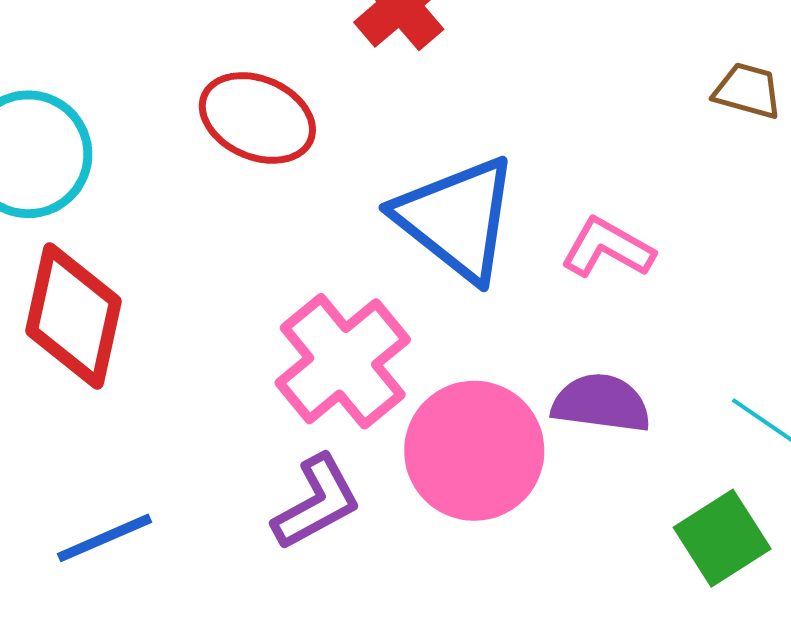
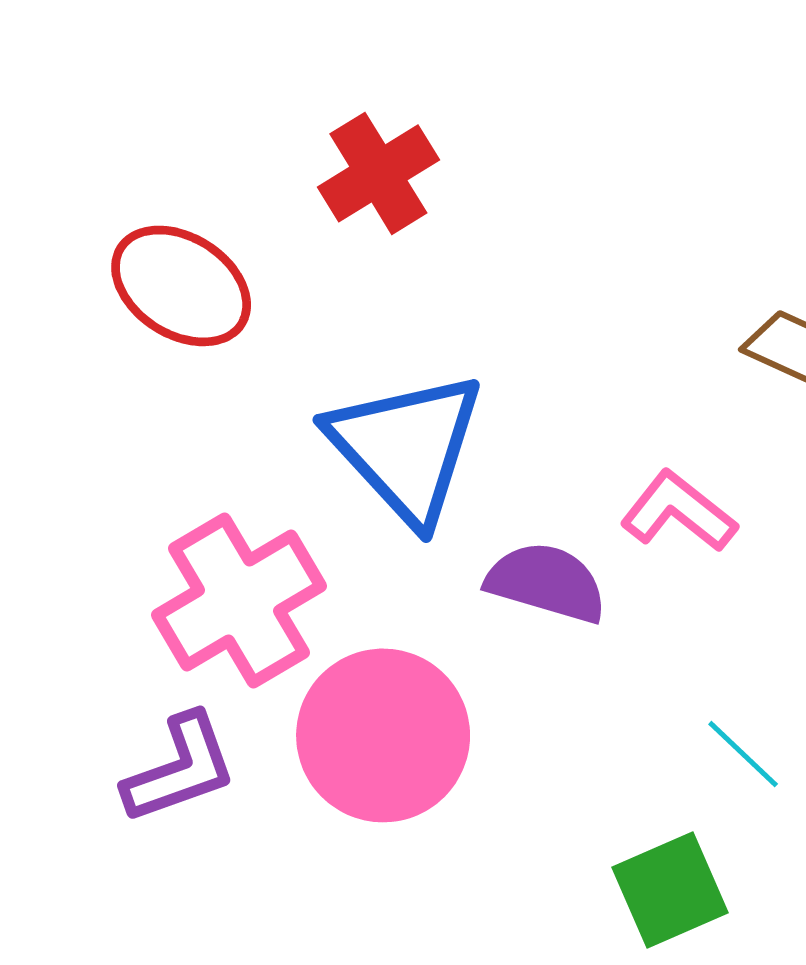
pink L-shape: (608, 248) -> (679, 512), moved
purple semicircle: (601, 403) -> (546, 582), moved

